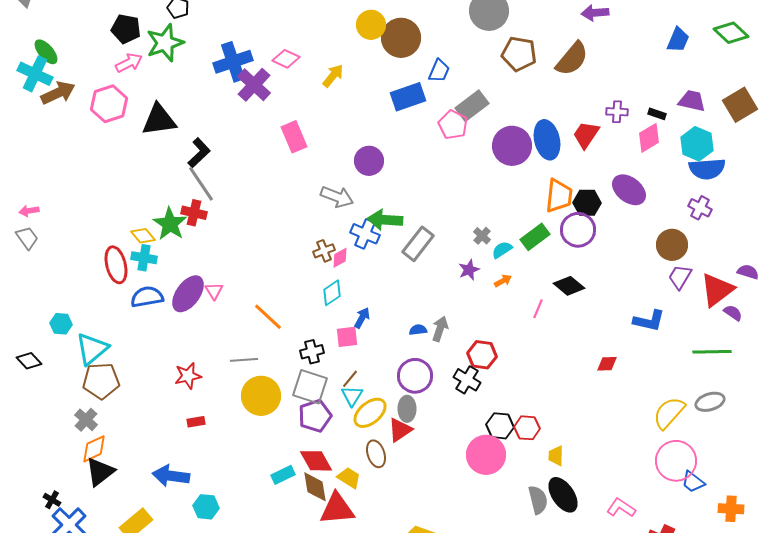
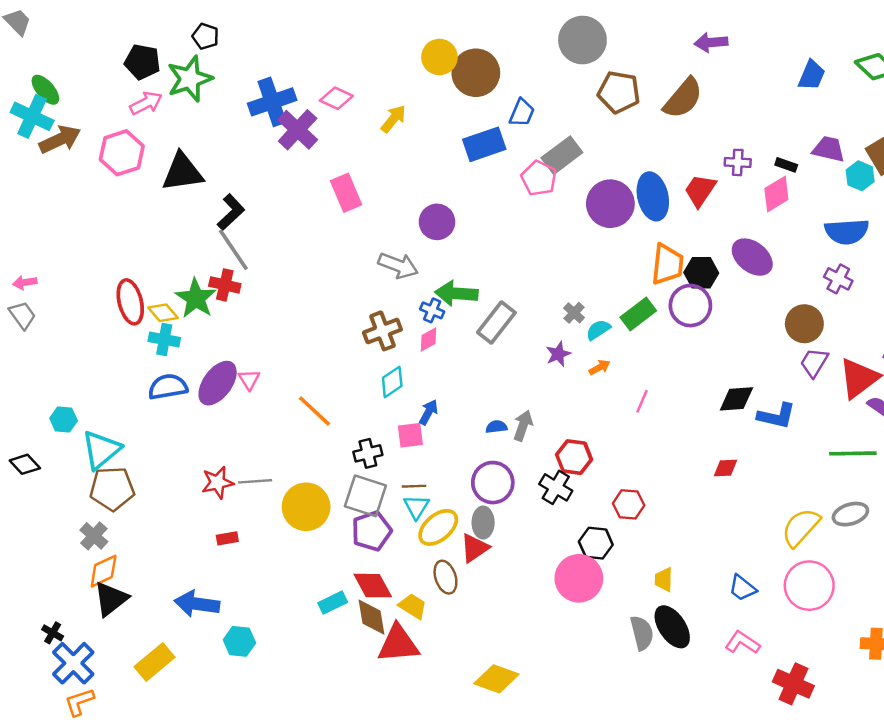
cyan hexagon: (697, 144) -> (860, 176), moved, size x0.7
blue cross: (365, 234) -> (432, 310), size x0.7
brown cross: (324, 251) -> (382, 331), size x1.4
pink diamond: (340, 258) -> (429, 339), moved
red ellipse: (116, 265) -> (130, 302), moved
black diamond: (569, 286) -> (736, 399), moved, turned -44
gray line: (244, 360) -> (255, 481), moved
brown line: (350, 379) -> (414, 486), turned 48
red hexagon: (527, 428) -> (629, 504), moved
blue trapezoid: (693, 482) -> (743, 588), moved

